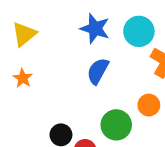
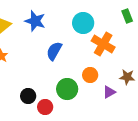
blue star: (95, 29) -> (35, 21), moved

